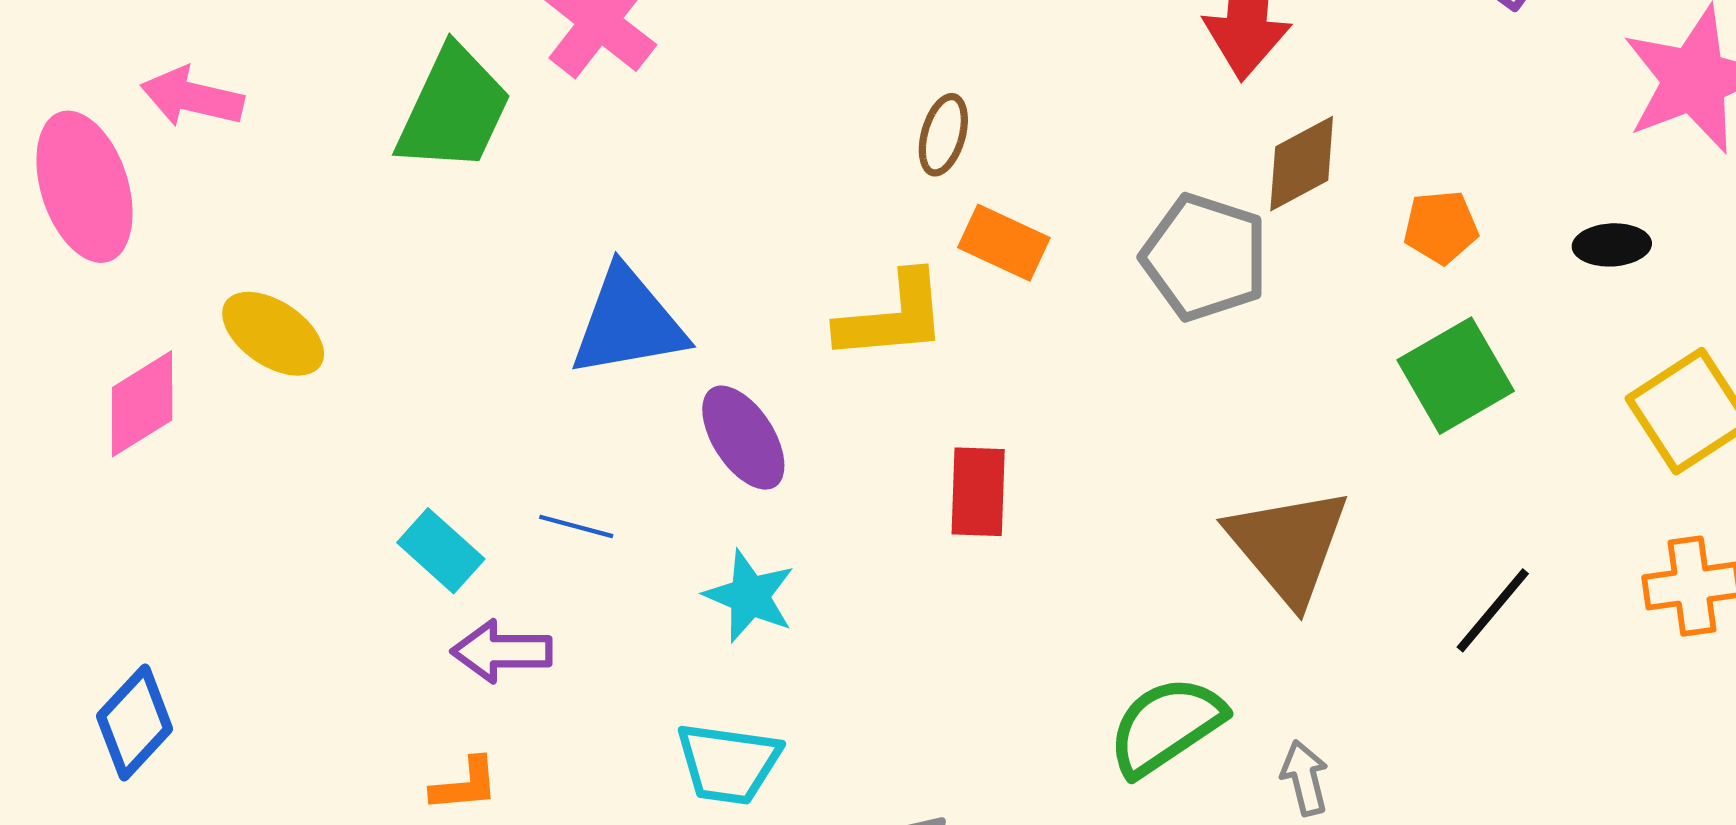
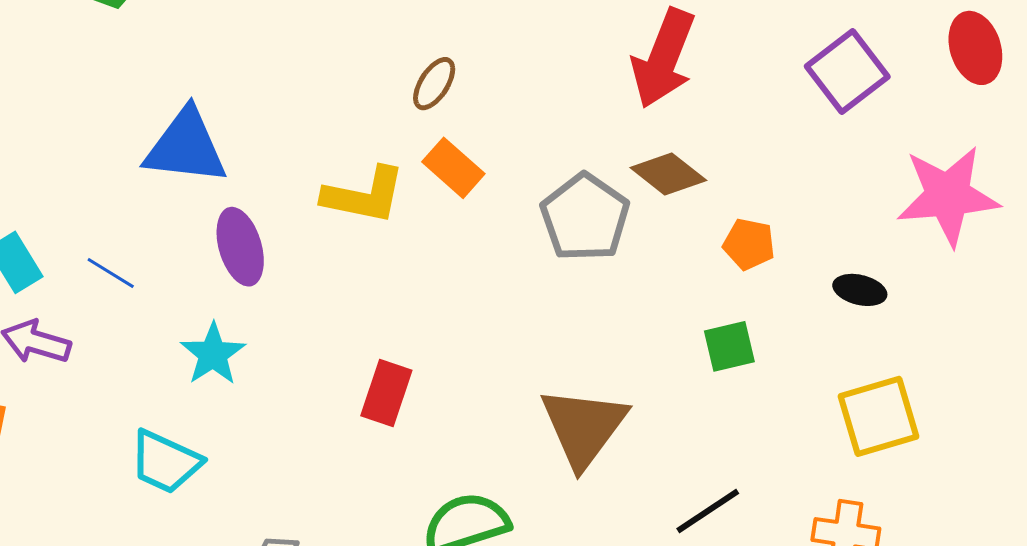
brown diamond: (1302, 164) -> (668, 174), turned 50
green square: (1456, 376) -> (729, 346), size x0.7
red rectangle: (978, 492) -> (386, 393), moved

